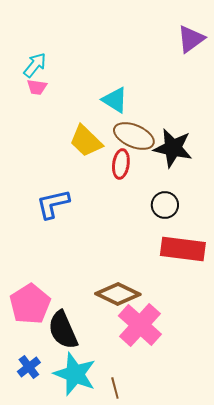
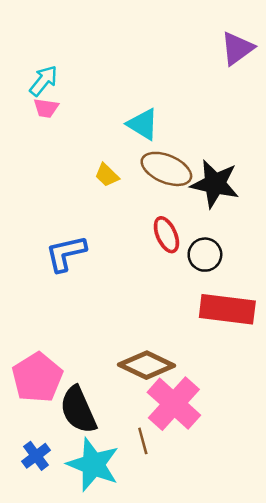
yellow trapezoid: (86, 141) -> (107, 175), size x0.6
red ellipse: (121, 164) -> (166, 235), moved, turned -32
brown line: (115, 388) -> (143, 441), moved

